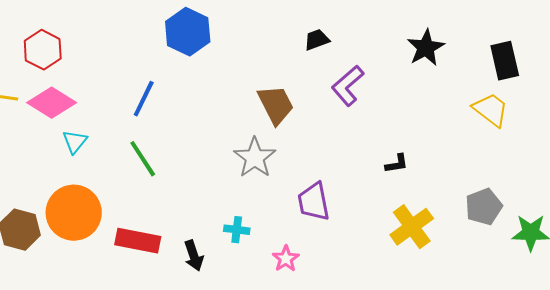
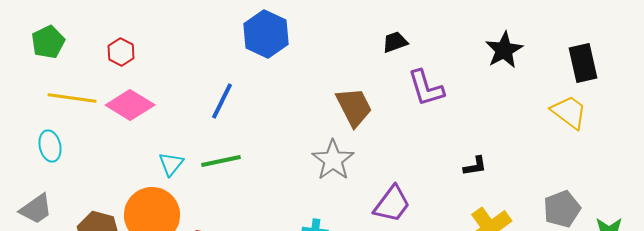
red hexagon: (43, 50) -> (121, 52), size x0.7
purple L-shape: (348, 86) -> (426, 88), turned -66
cyan triangle: (75, 142) -> (171, 164), moved
green line: (143, 159) -> (221, 161), turned -69
purple trapezoid: (314, 202) -> (392, 204), turned -132

